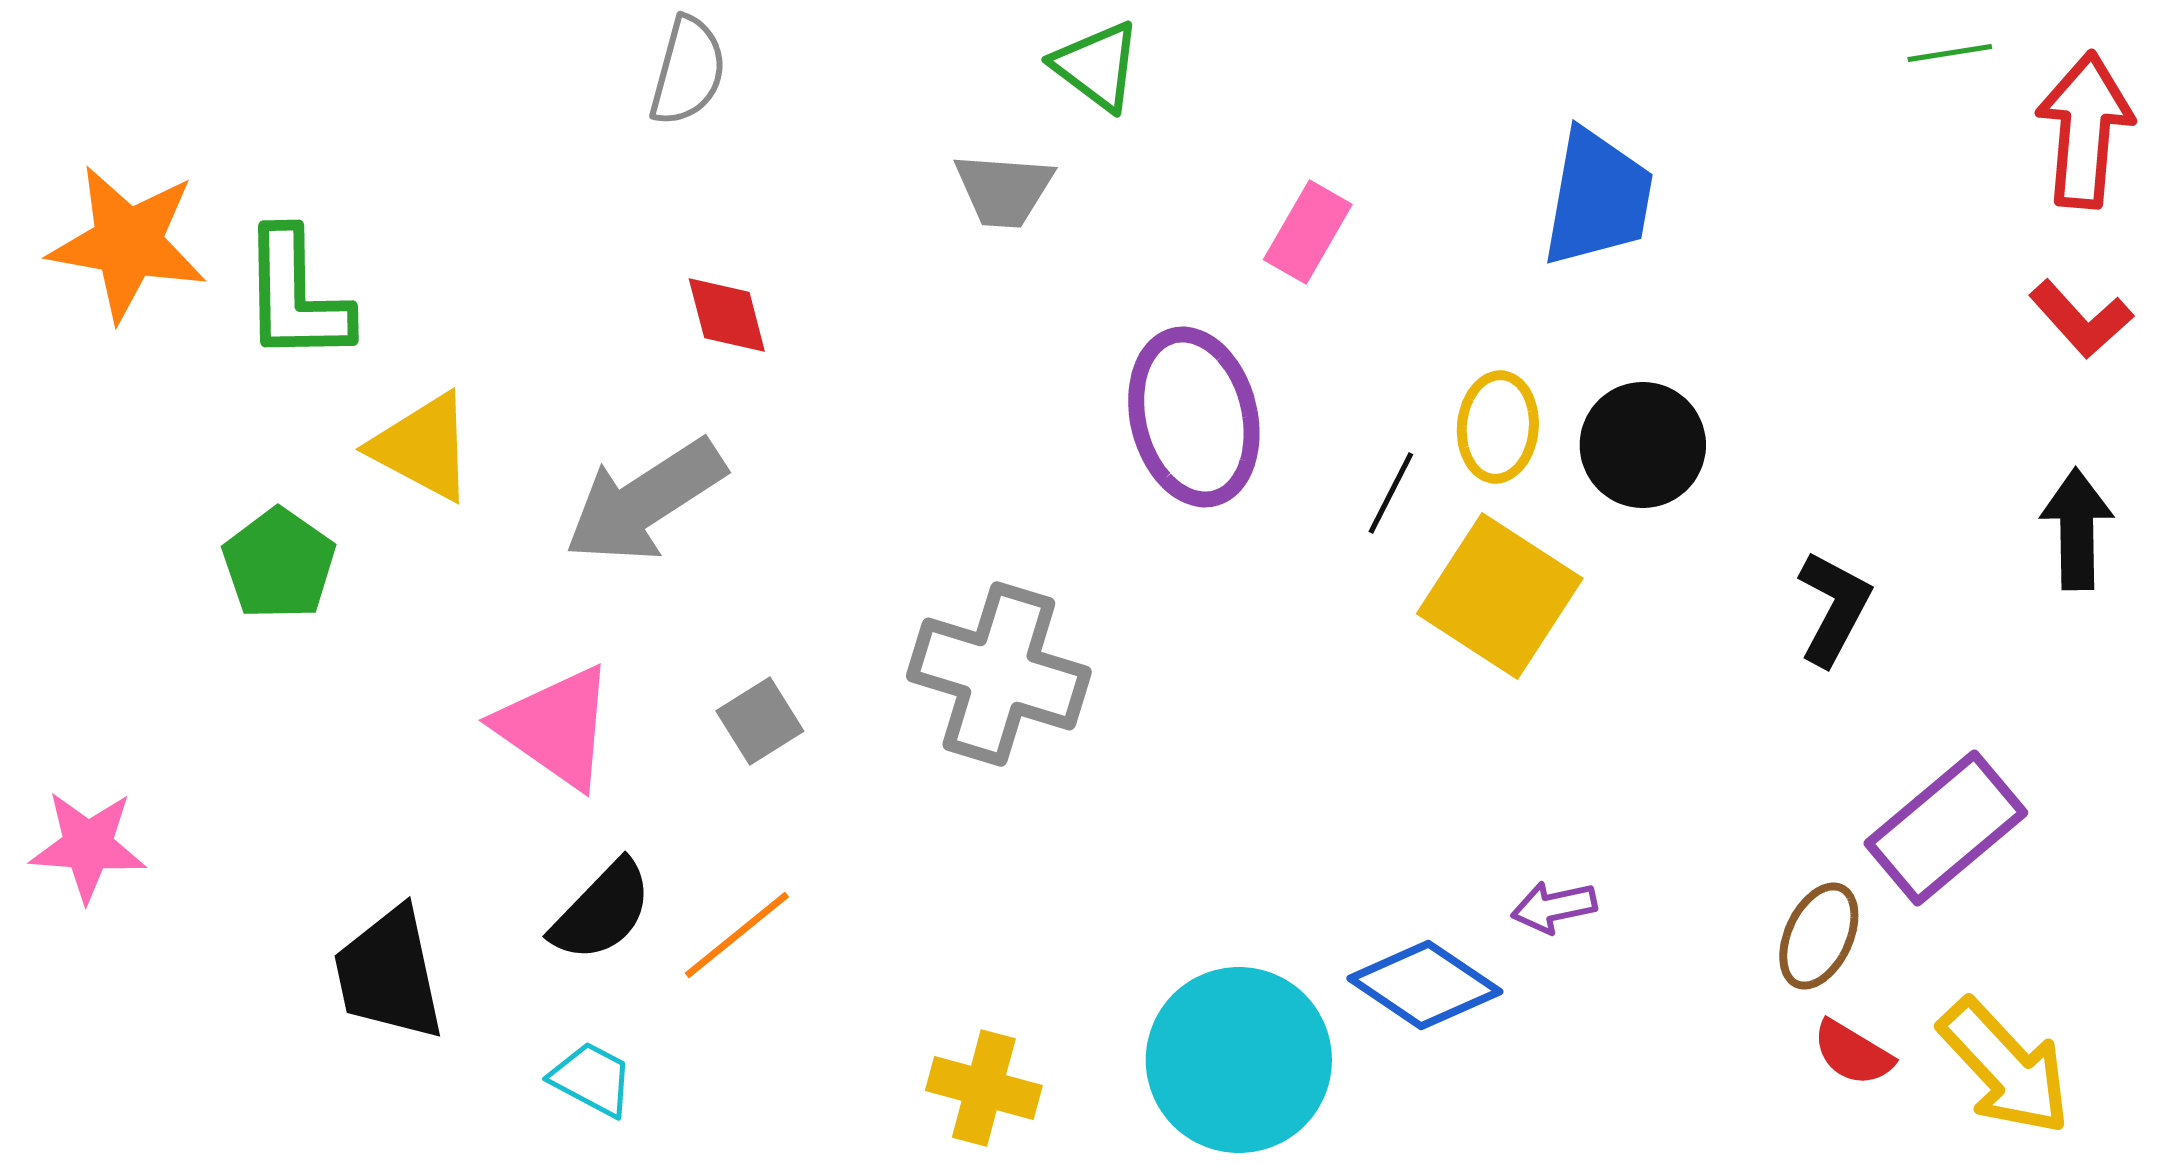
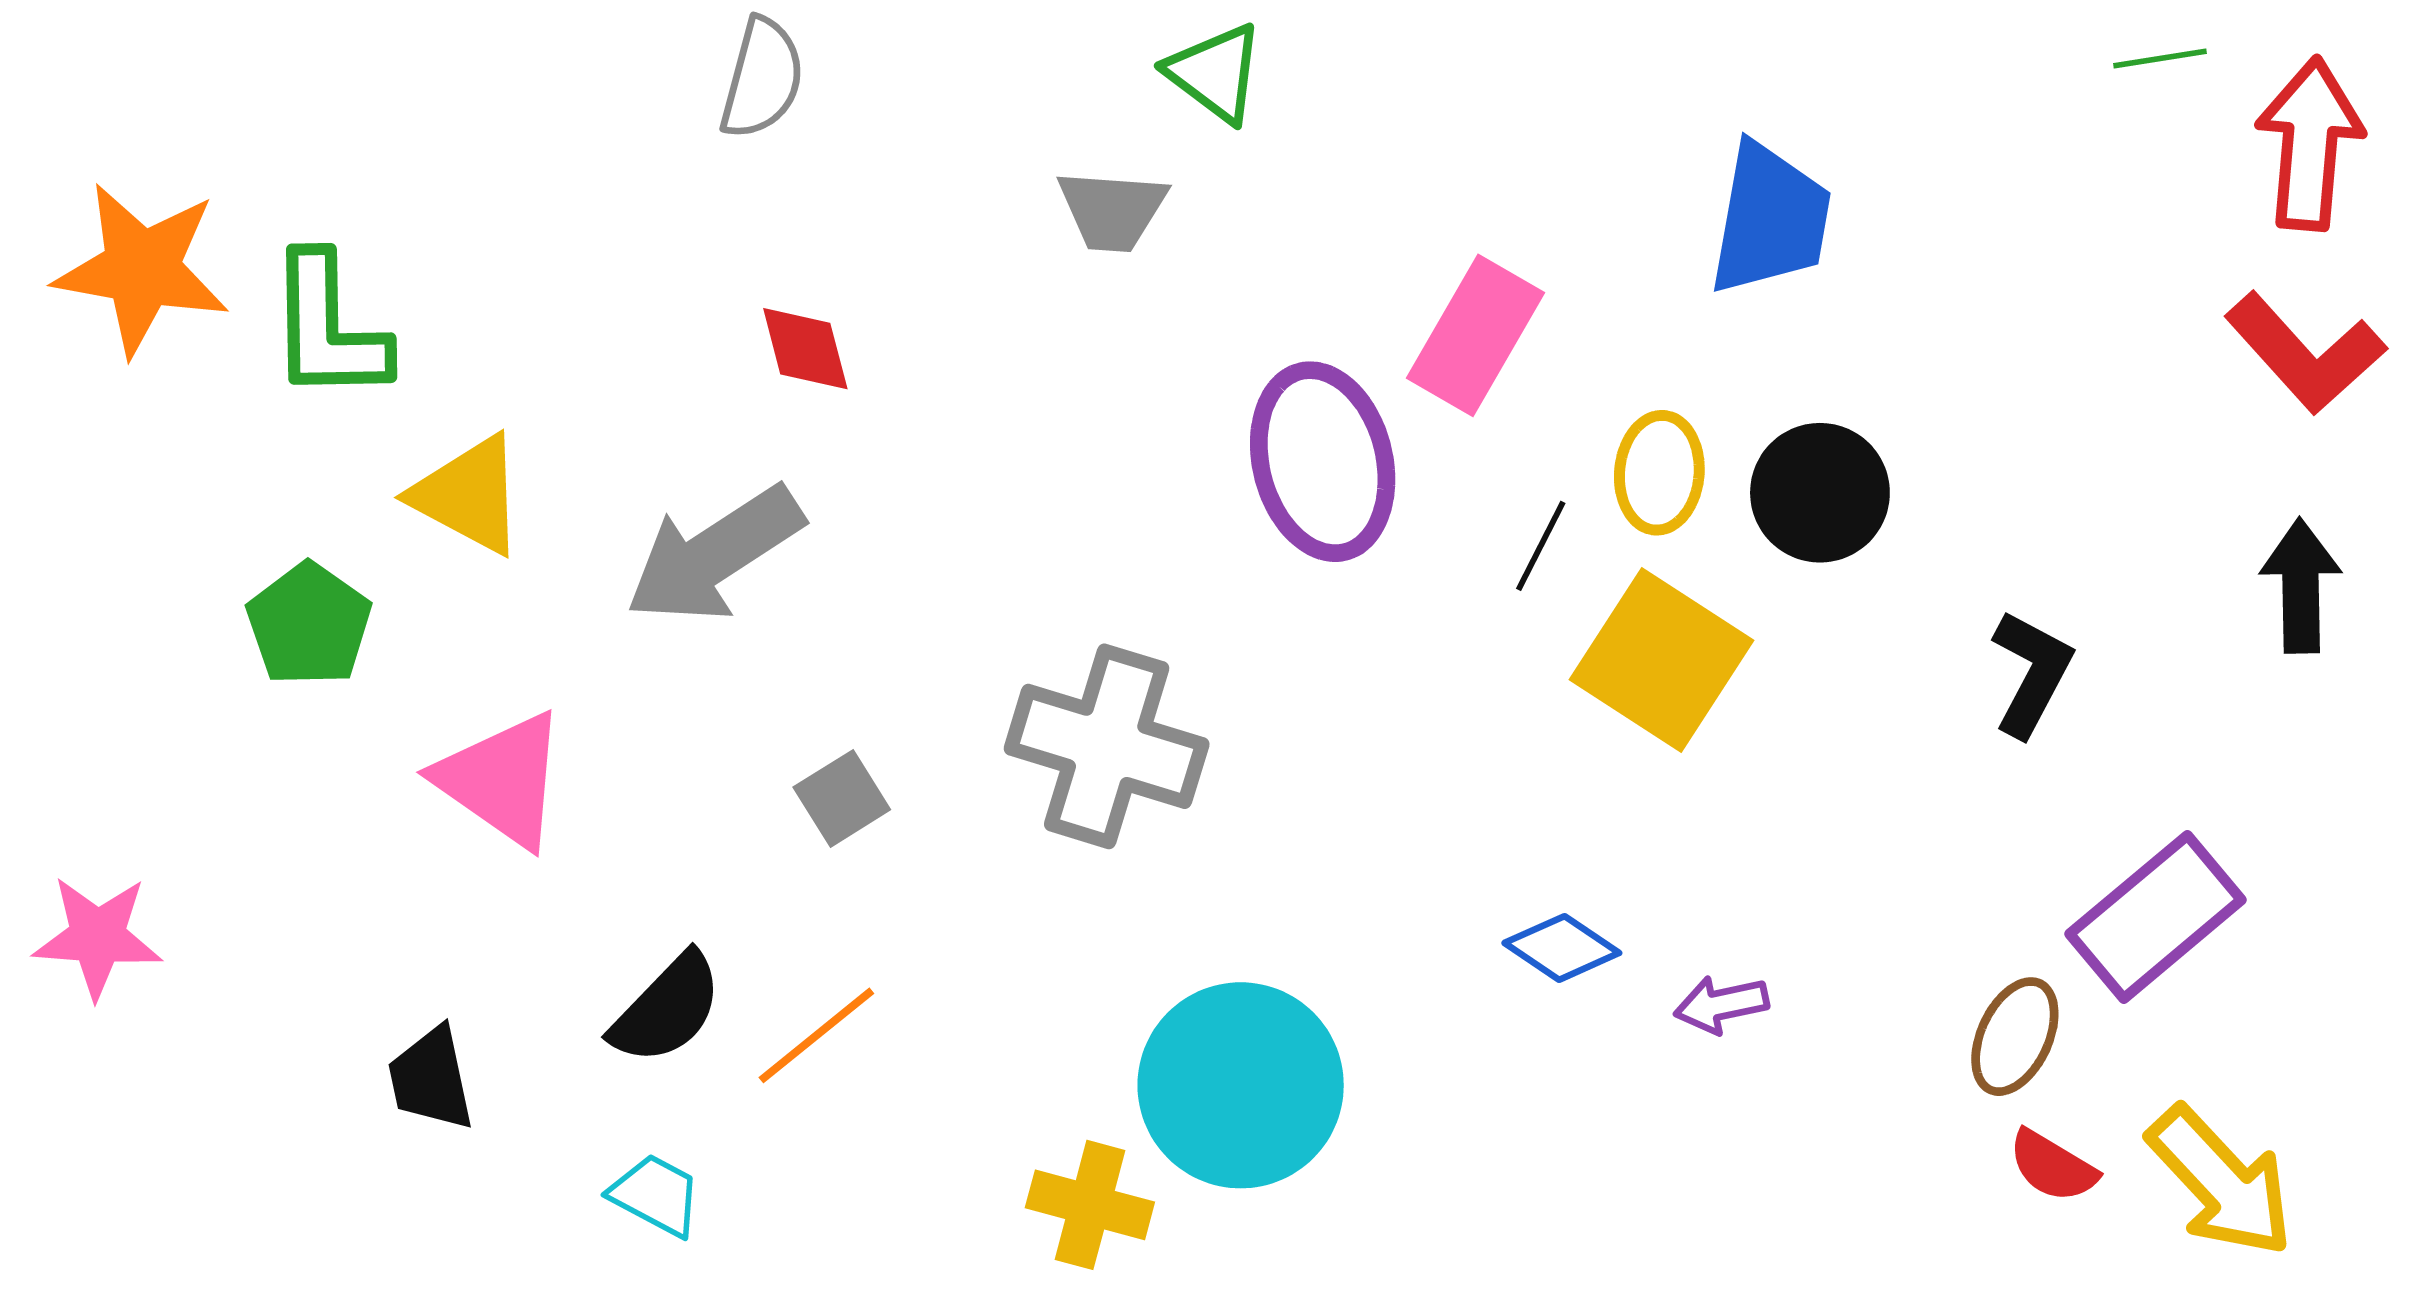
pink rectangle: (1308, 232) -> (1475, 335), moved, size x1.4
red L-shape: (2081, 319) -> (2305, 353), size x1.4
pink triangle: (556, 727) -> (502, 780), moved
black trapezoid: (389, 974) -> (431, 1079), size x0.7
blue diamond: (1425, 985) -> (1562, 948), moved, size x0.7
cyan circle: (1239, 1060) -> (1241, 1085), moved

